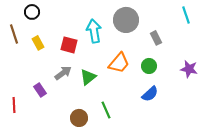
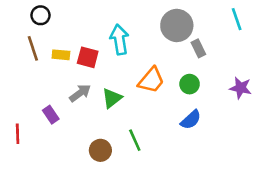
gray circle: (126, 20) -> (177, 25), moved
brown line: (14, 34) -> (33, 48), moved
yellow rectangle: (38, 43) -> (61, 55), moved, turned -56

